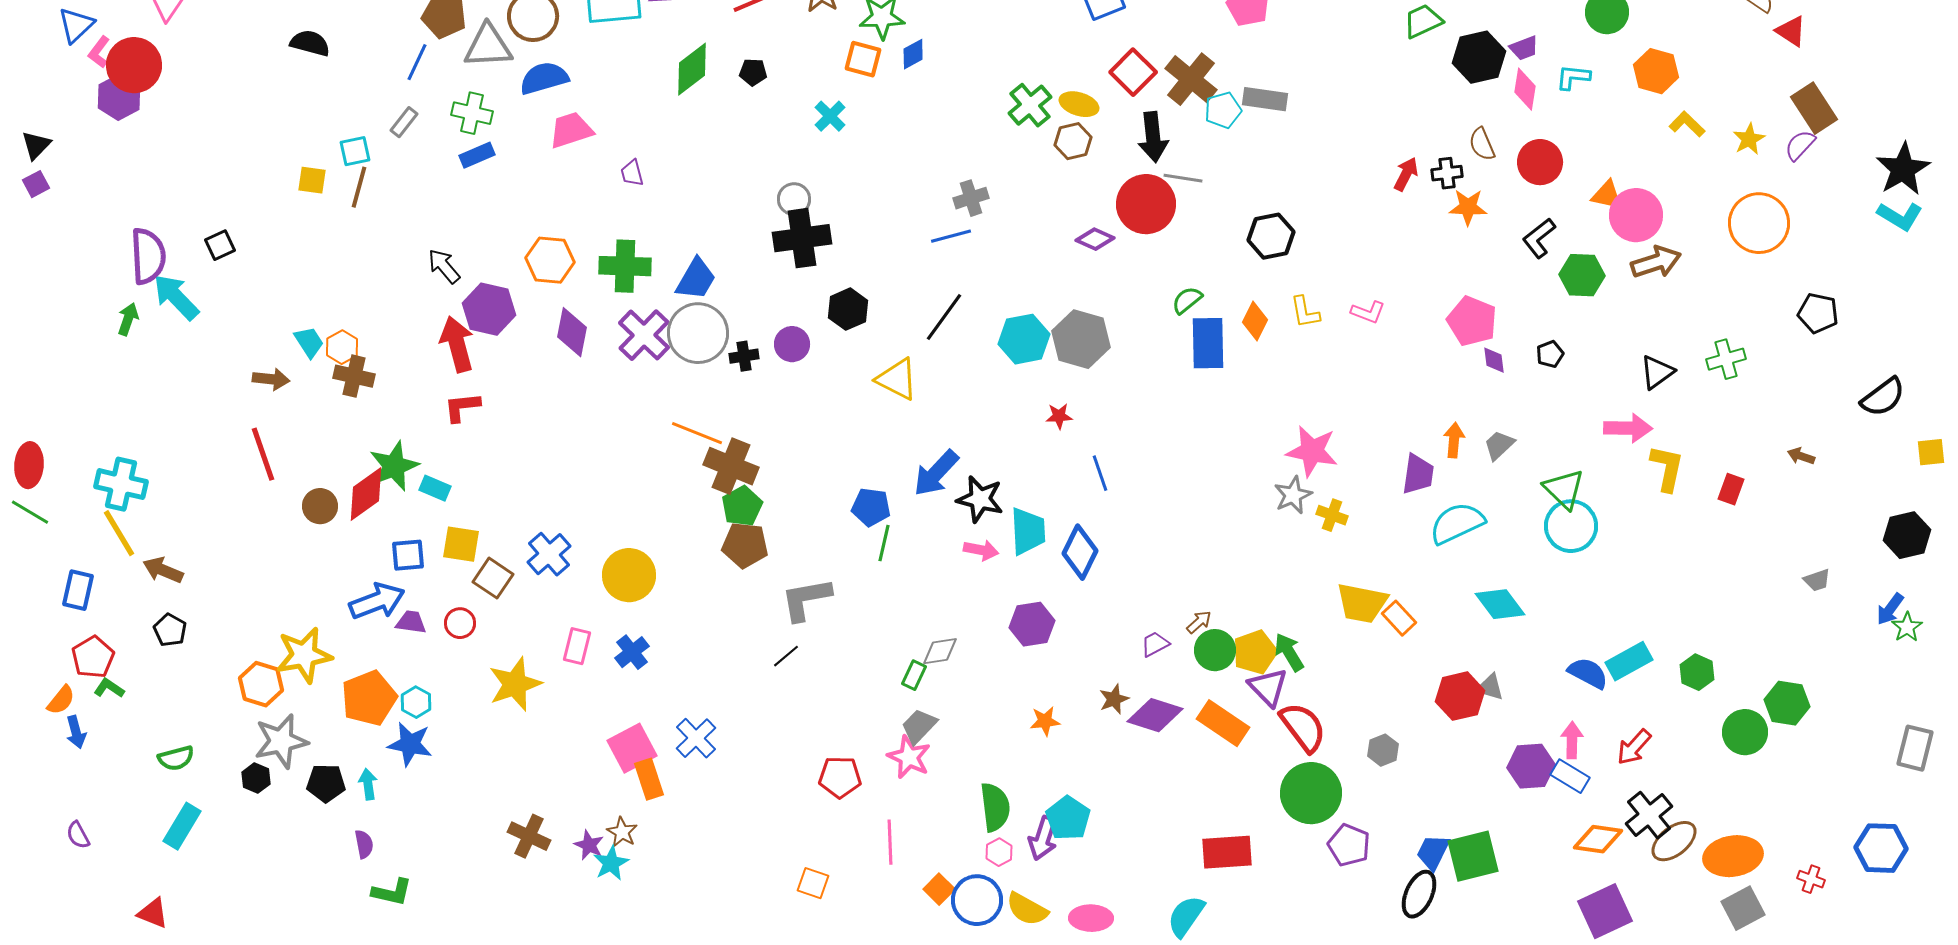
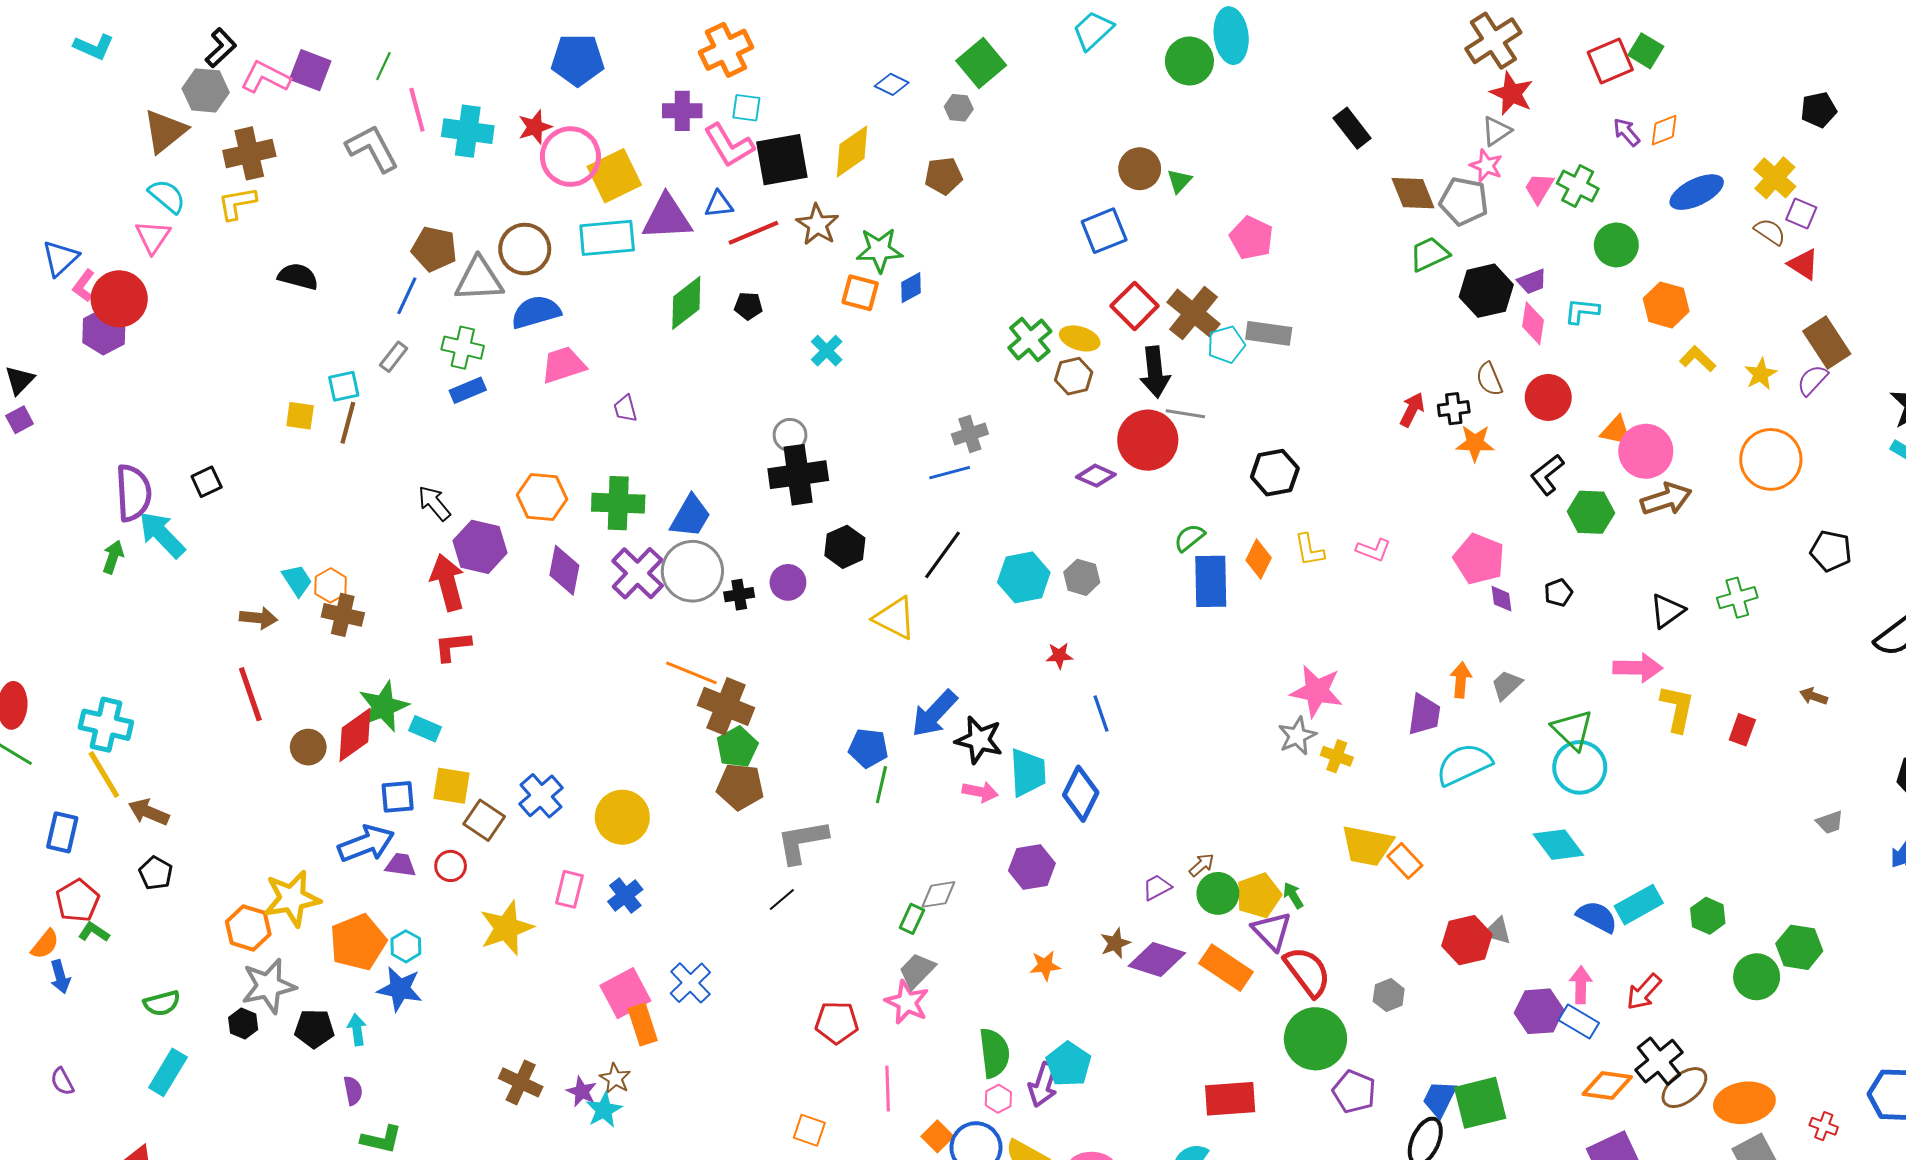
gray hexagon: (1081, 339) -> (1082, 577), size x0.6
cyan diamond: (1500, 604) -> (1558, 845), moved
green arrow: (1289, 652) -> (1293, 895), size x0.7

